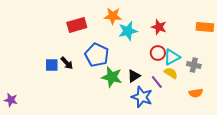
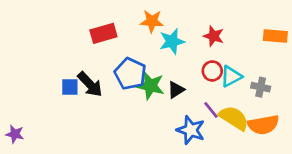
black arrow: (67, 63) -> (90, 84), size x1.5
yellow semicircle: (171, 73) -> (234, 118), moved, size x1.6
black triangle: (134, 76) -> (176, 90), moved
green star: (112, 77) -> (150, 86), moved
orange semicircle: (196, 93) -> (263, 125), size x1.6

